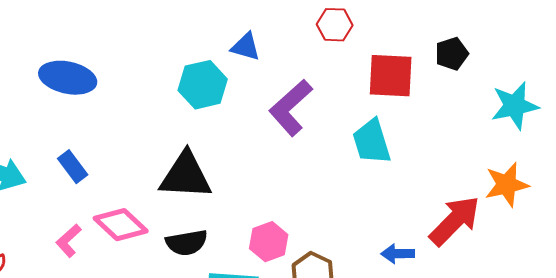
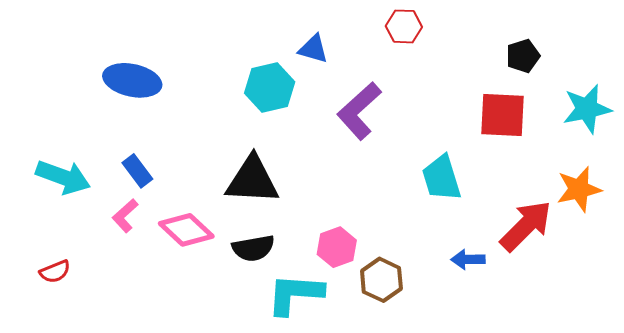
red square: (391, 76) -> (503, 115), moved
cyan trapezoid: (372, 142) -> (442, 178), moved
pink L-shape: (69, 241) -> (125, 216), moved

